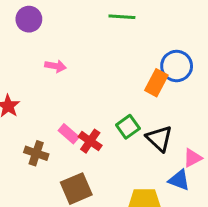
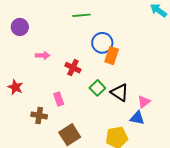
blue circle: (177, 66) -> (102, 43), moved
pink rectangle: (69, 134) -> (59, 99), turned 40
red cross: (90, 141) -> (73, 68), moved

